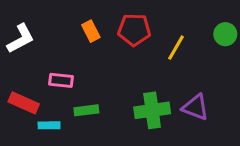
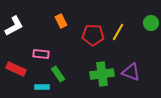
red pentagon: (134, 30) -> (93, 35), moved
green rectangle: (86, 110) -> (58, 74), turned 63
cyan rectangle: (49, 125) -> (42, 87), moved

